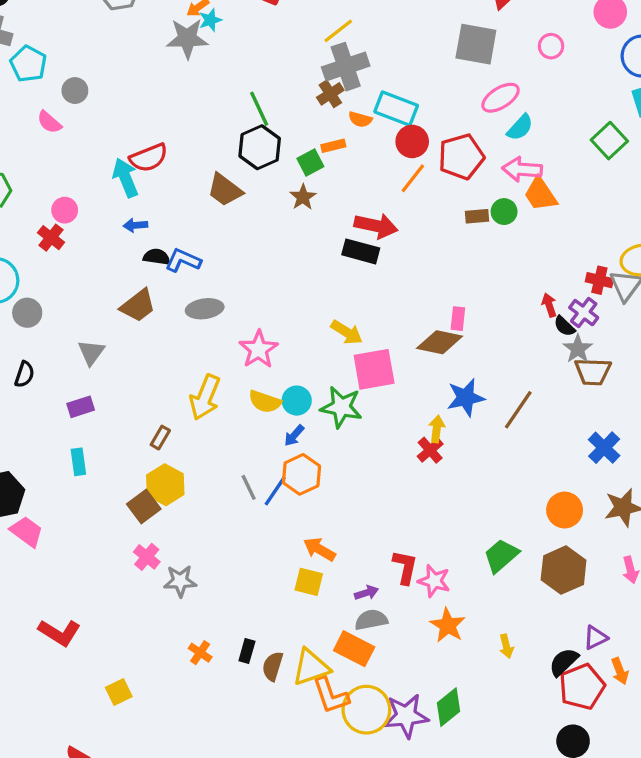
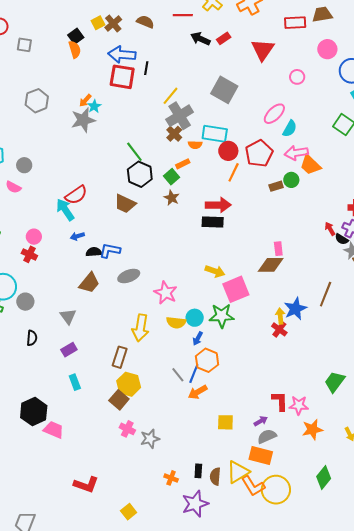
gray square: (476, 44) -> (224, 90), moved, turned 32
blue star: (466, 398) -> (295, 309), moved
brown rectangle: (160, 438) -> (120, 357), size x1.5
orange arrow: (319, 549) -> (198, 392), moved, turned -48
orange star: (448, 625) -> (312, 430), turned -30
purple star: (406, 716) -> (195, 504), moved

